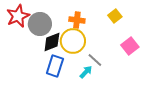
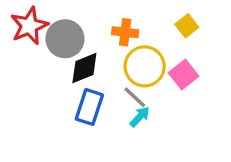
yellow circle: (73, 41) -> (145, 66), moved
pink square: (130, 46) -> (184, 75), moved
gray line: (95, 60) -> (135, 97), moved

